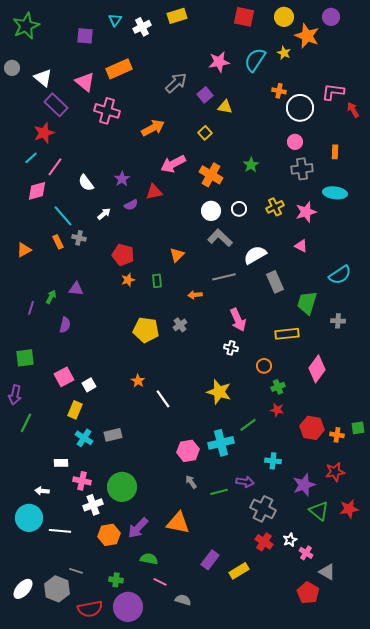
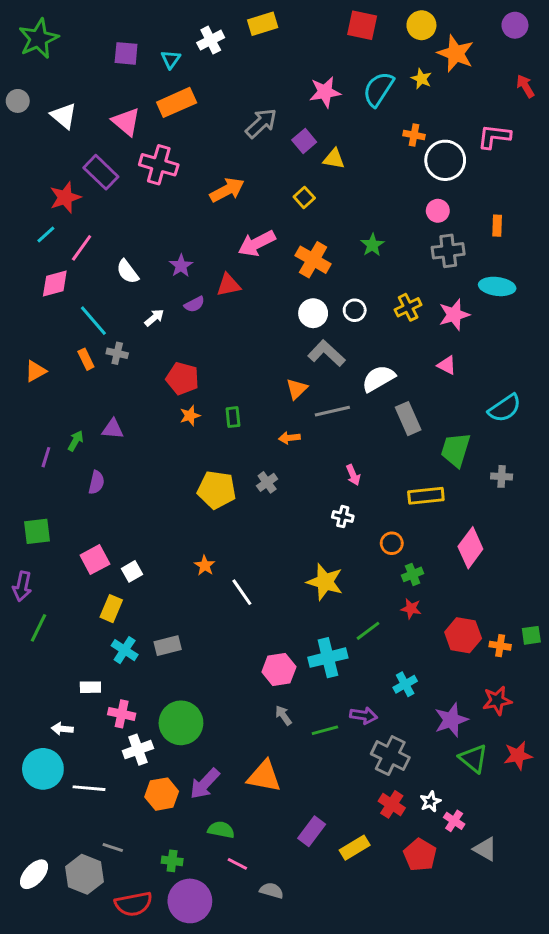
purple circle: (331, 17) -> (515, 25), moved
cyan triangle: (115, 20) -> (171, 59), moved
purple rectangle: (56, 105) -> (101, 172), moved
red arrow: (353, 110) -> (525, 86), moved
orange triangle: (177, 255) -> (297, 389), moved
pink arrow: (238, 320) -> (353, 475), size x0.6
cyan cross: (273, 461) -> (405, 684), turned -35
red pentagon: (308, 593) -> (420, 855), moved

